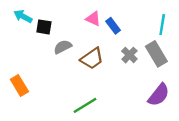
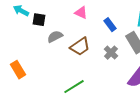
blue rectangle: (113, 26) -> (110, 25), moved
gray cross: (129, 55) -> (111, 53), moved

